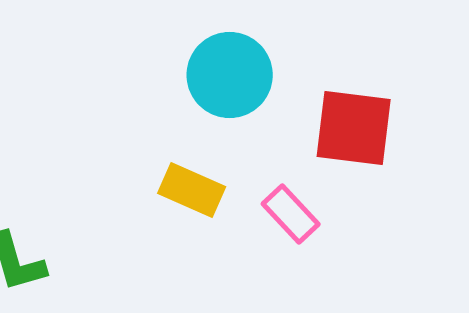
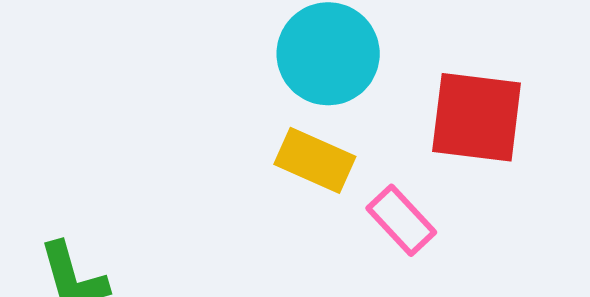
yellow rectangle: (192, 190) -> (315, 160), moved

